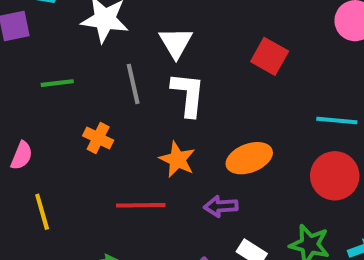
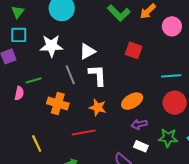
white triangle: (176, 43) -> (87, 51), turned 42
orange cross: (98, 138) -> (58, 103), size x1.5
pink semicircle: (22, 156) -> (19, 93), moved
purple arrow: (221, 206) -> (139, 124), moved

